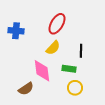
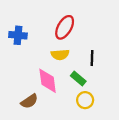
yellow semicircle: (53, 48) -> (60, 55), turned 42
green rectangle: (69, 69) -> (78, 79), turned 32

